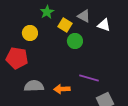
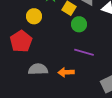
red pentagon: (17, 58) -> (21, 41), turned 30
purple line: (89, 78) -> (84, 52), moved

